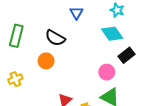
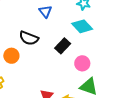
black rectangle: (127, 55) -> (63, 46), moved
orange circle: (46, 61) -> (11, 56), moved

